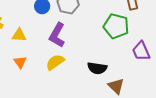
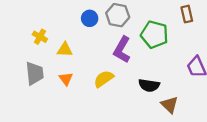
green pentagon: (116, 26) -> (154, 35), moved
purple L-shape: (57, 35) -> (122, 50), moved

